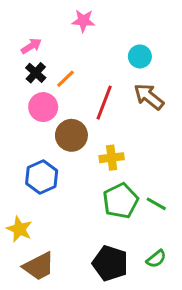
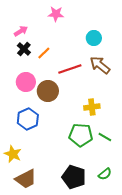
red line: (104, 103) -> (70, 69), turned 50
pink circle: (43, 107) -> (26, 82), moved
yellow cross: (112, 158) -> (92, 107), moved
green pentagon: (121, 201) -> (81, 135), turned 30

